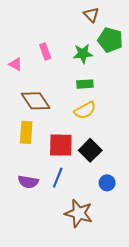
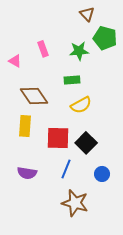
green rectangle: (85, 84) -> (72, 80), moved
blue line: (58, 178) -> (66, 169), moved

